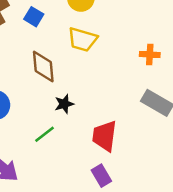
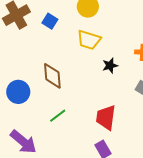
brown diamond: (43, 67) -> (52, 76), moved
black star: (64, 104) -> (110, 66), moved

